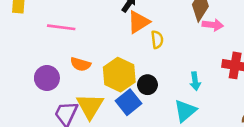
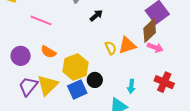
orange triangle: (139, 22) -> (127, 45), moved
yellow semicircle: (157, 40) -> (111, 48), turned -32

